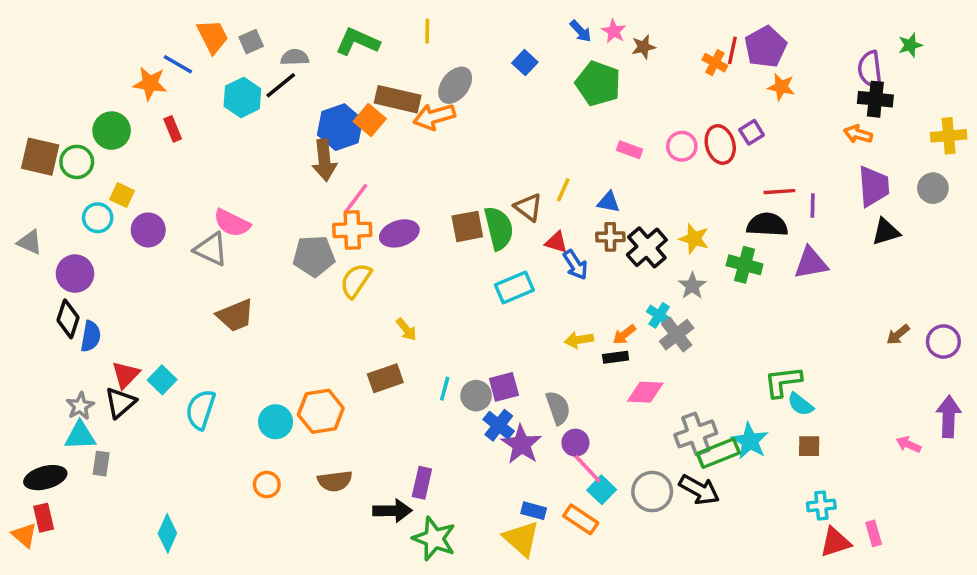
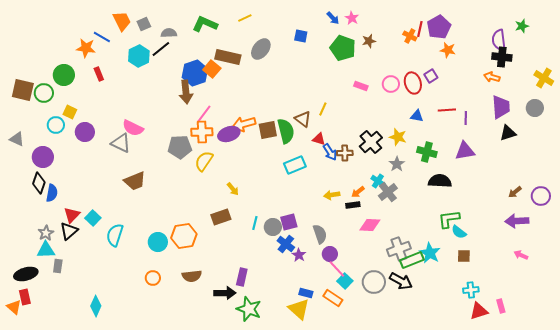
yellow line: (427, 31) -> (245, 18), turned 64
brown star: (643, 47) -> (369, 41), moved
blue square: (525, 63) -> (301, 36), turned -32
orange arrow: (434, 117) -> (244, 124), moved
yellow cross: (949, 136) -> (544, 78), turned 36
blue triangle: (609, 202) -> (417, 116), moved
black semicircle: (767, 225) -> (440, 181), moved
brown cross: (610, 237) -> (345, 153), moved
purple arrow: (949, 417) -> (517, 221), moved, turned -95
purple star: (521, 444) -> (299, 255), size x0.6

